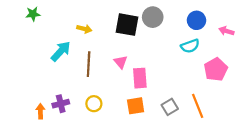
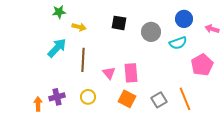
green star: (33, 14) -> (59, 12), moved
gray circle: (153, 17) -> (151, 32), moved
black square: (127, 25) -> (119, 23), size x0.7
pink triangle: (121, 62) -> (109, 73), moved
orange square: (136, 106) -> (127, 99), turned 36

